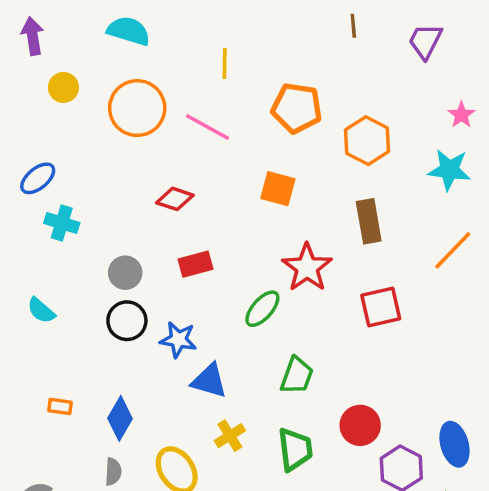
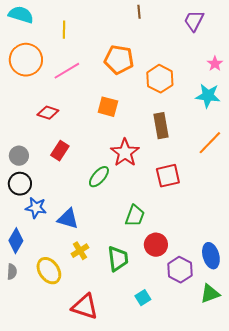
brown line: (353, 26) -> (139, 12), moved
yellow line: (225, 63) -> (64, 30), moved
pink line: (208, 127) -> (67, 71), turned -60
red rectangle: (196, 264) -> (60, 151), turned -42
blue star: (178, 340) -> (36, 208), moved
green trapezoid: (297, 376) -> (135, 216), moved

